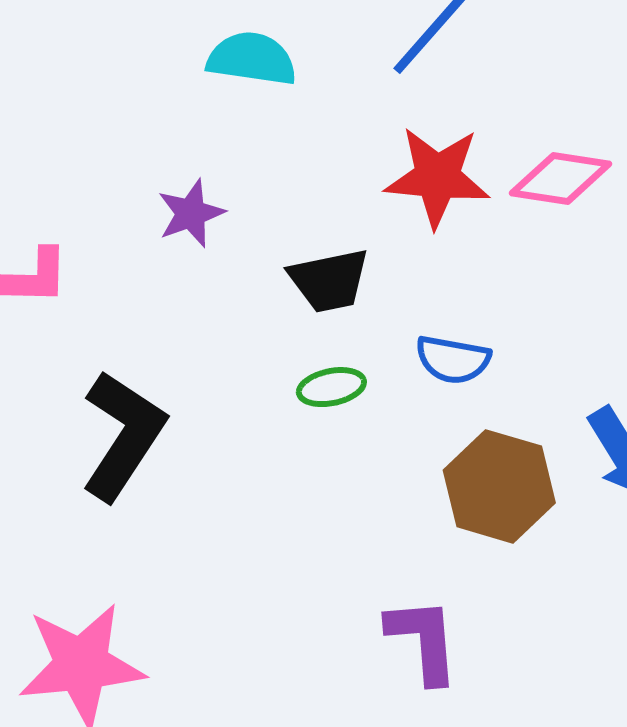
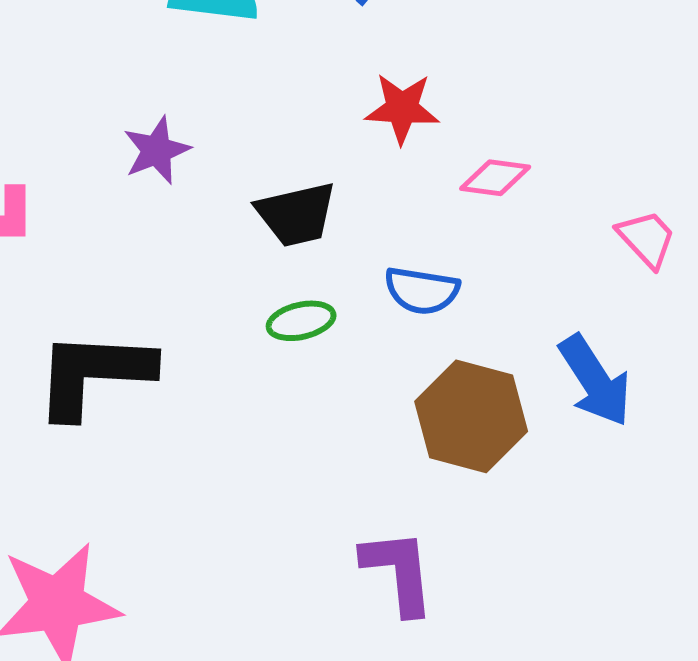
red star: (437, 177) -> (402, 108), size x0.7
pink diamond: (561, 178) -> (495, 178), moved, size x0.7
black L-shape: (123, 435) -> (94, 374), turned -119

